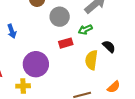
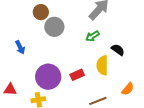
gray circle: (60, 17) -> (54, 27), moved
red rectangle: (66, 43) -> (77, 75), moved

